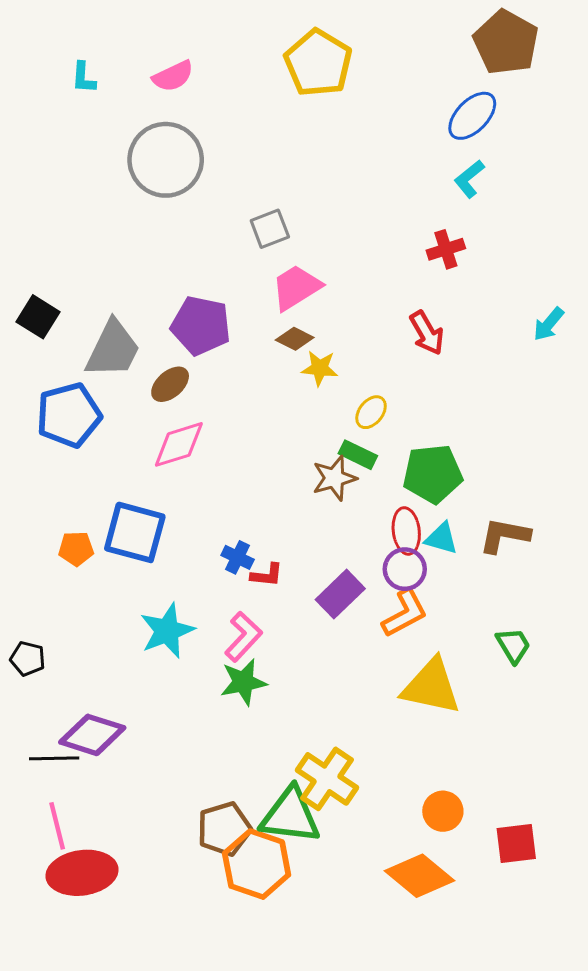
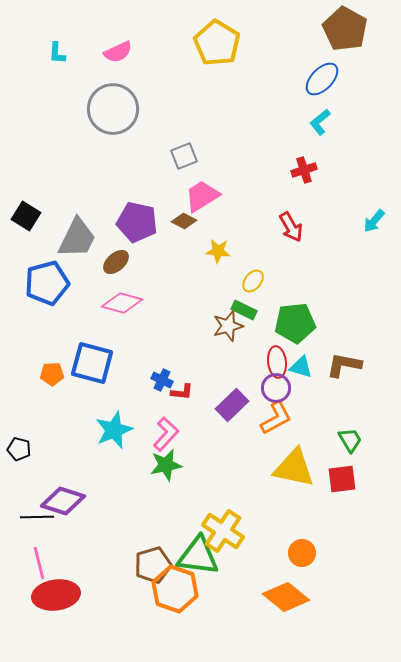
brown diamond: (295, 339) -> (184, 221), moved
pink diamond: (179, 444) -> (122, 303), turned 33
red square: (516, 843) -> (342, 479), moved

